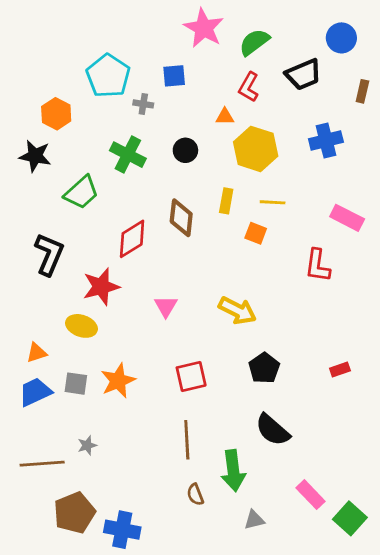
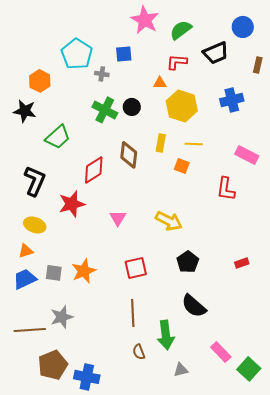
red L-shape: (249, 87) -> (177, 62), turned 65
green cross: (128, 155) -> (105, 110), moved
yellow ellipse: (81, 326) -> (35, 225), moved
gray star: (87, 445) -> (62, 317), size x1.6

